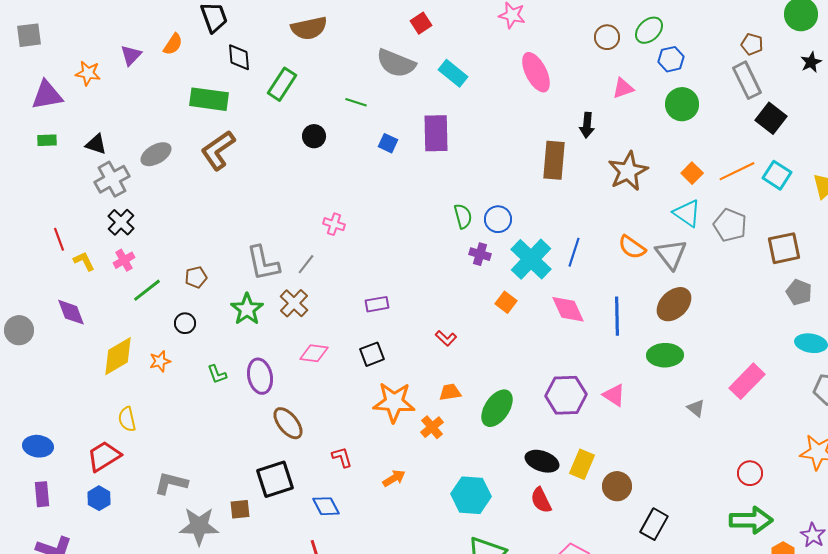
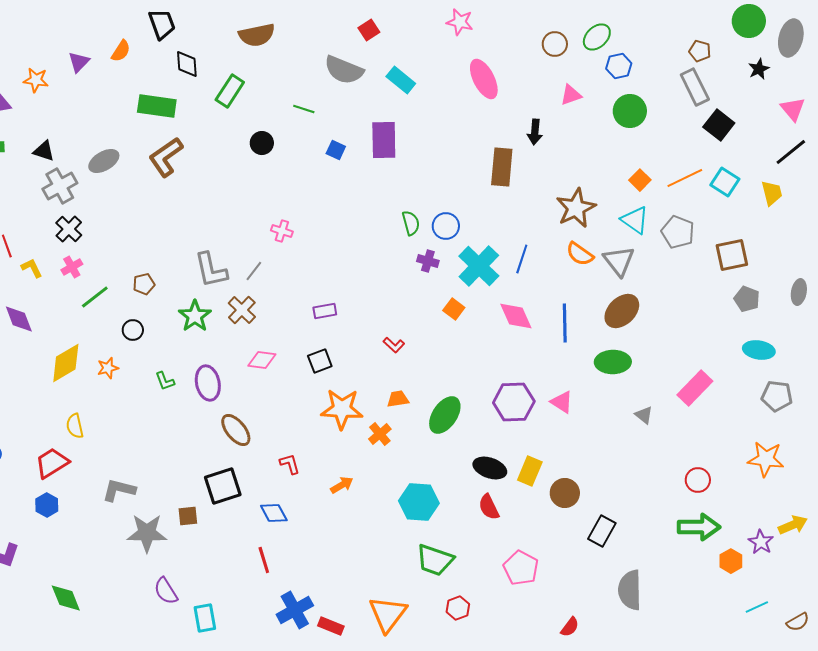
brown star: (628, 171) -> (576, 208), moved

